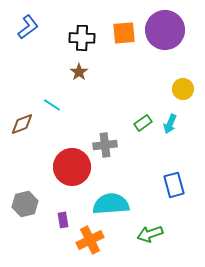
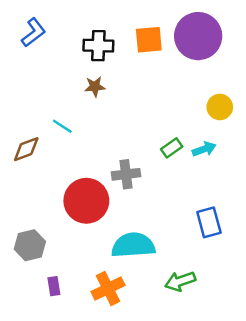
brown star: (79, 72) -> (95, 87), turned 30
cyan arrow: (170, 124) -> (204, 149), turned -132
purple rectangle: (63, 220) -> (54, 286), moved

